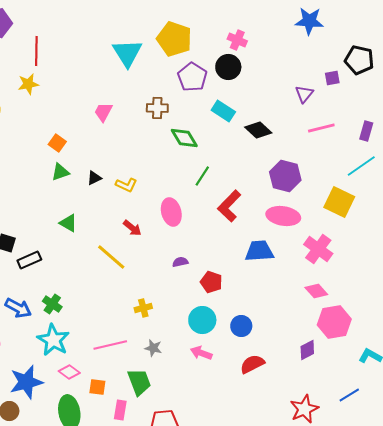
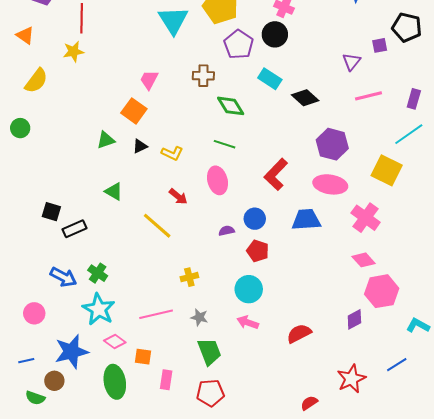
orange square: (57, 143) -> (134, 111), moved, size x1.4
green line: (202, 176) -> (225, 144), moved, turned 75
blue circle: (241, 326) -> (255, 219), moved
green trapezoid: (139, 382) -> (209, 352), moved

